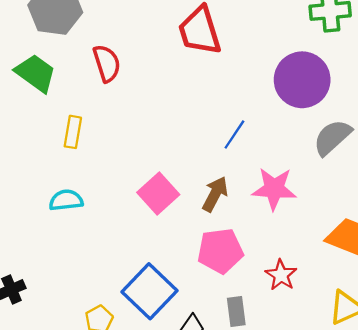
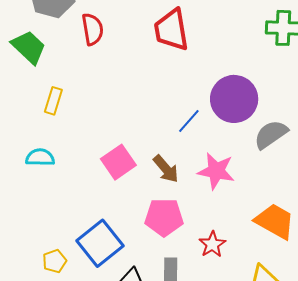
red semicircle: (107, 63) -> (92, 29), moved
purple circle: (302, 80) -> (234, 99), moved
brown arrow: (215, 194) -> (166, 169), turned 104

